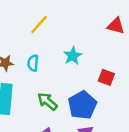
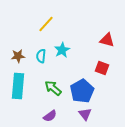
red triangle: (116, 26) -> (107, 40), moved
cyan star: (73, 56) -> (62, 50), moved

